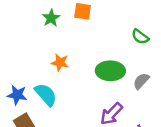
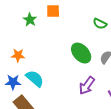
orange star: (60, 63) -> (18, 55), moved
green ellipse: (110, 71) -> (81, 53), turned 55

